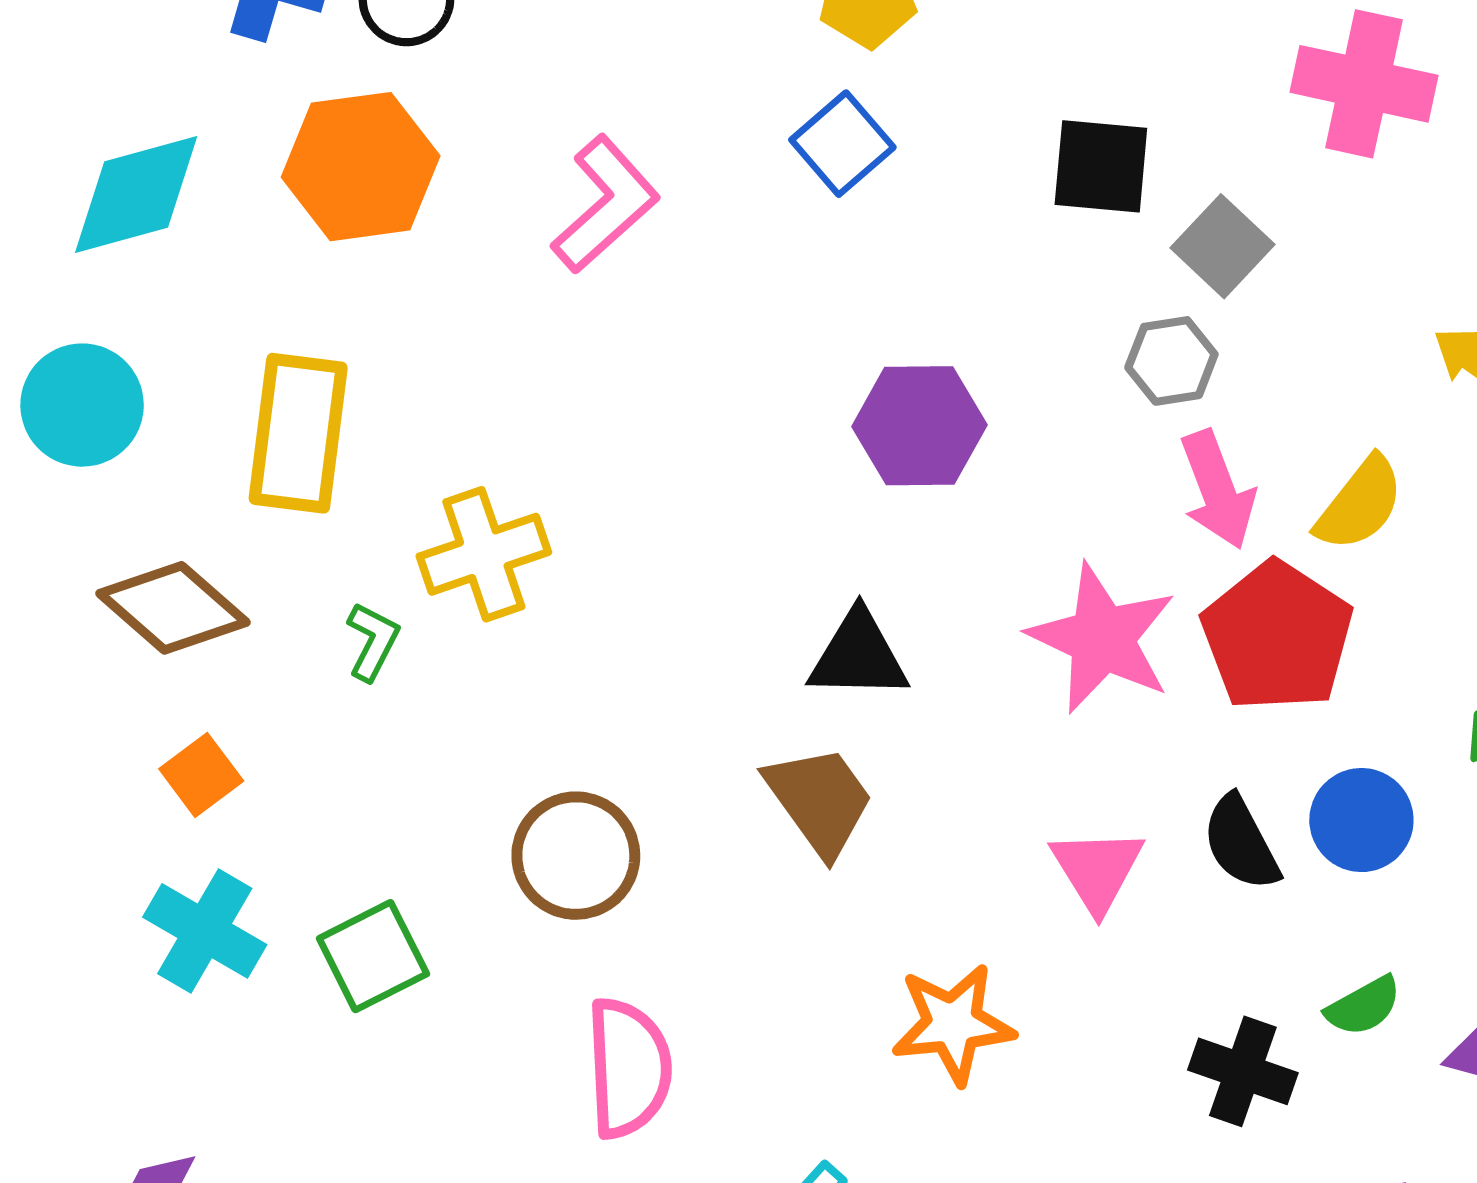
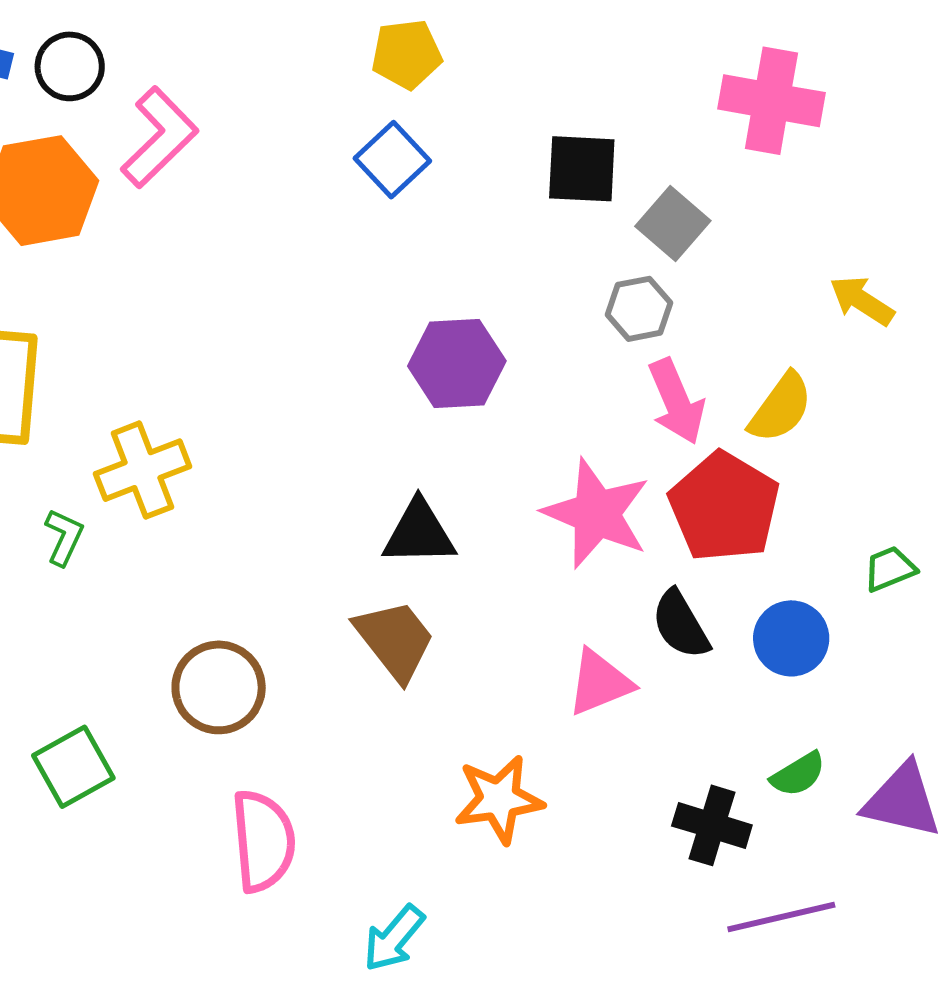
pink L-shape: (605, 204) -> (159, 137), moved
black semicircle: (1241, 843) -> (681, 624), moved
pink triangle: (1097, 870) -> (600, 682), turned 42

